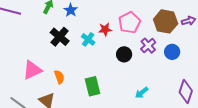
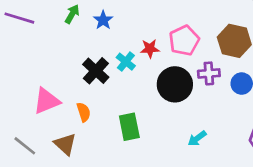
black cross: (60, 37) -> (96, 71), moved
purple cross: (148, 46) -> (209, 73), turned 35
black circle: (124, 54) -> (175, 84), size x1.6

